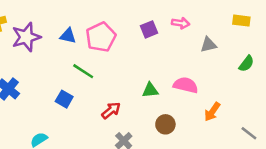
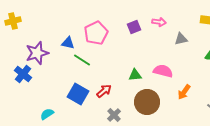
blue triangle: (68, 36) -> (68, 43), moved
purple star: (26, 37) -> (37, 53), moved
blue square: (64, 99) -> (78, 94), moved, size x1.5
brown circle: (165, 124) -> (147, 102), size x1.6

